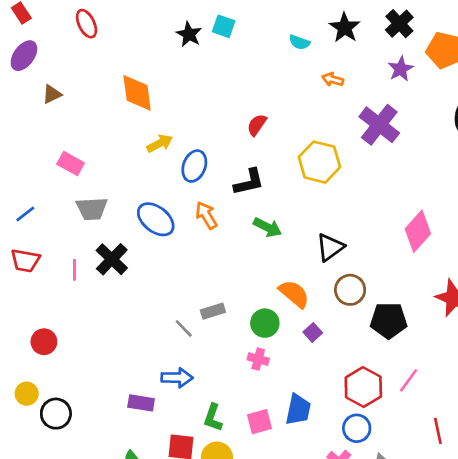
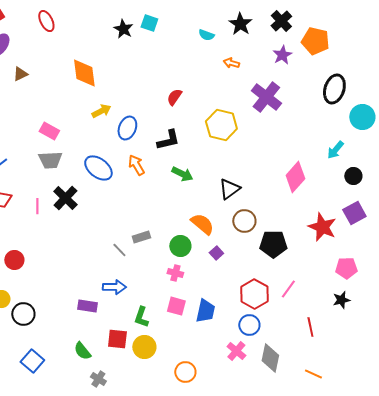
pink rectangle: (71, 163) -> (49, 131), moved
pink square: (260, 422) -> (176, 306), moved, turned 30

